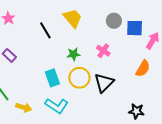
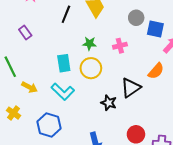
black line: (45, 30) -> (66, 14), turned 42
pink cross: (103, 51) -> (120, 46), turned 32
black triangle: (104, 83) -> (131, 88), moved
black star: (136, 111) -> (109, 103), moved

